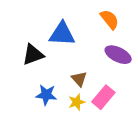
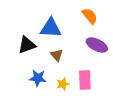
brown triangle: (79, 79) -> (57, 55), moved
pink rectangle: (103, 97) -> (85, 80), turned -42

